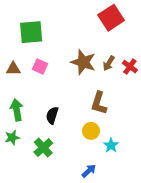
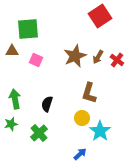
brown star: (83, 62) -> (75, 56), turned 30
brown triangle: (13, 69) -> (12, 51), moved
cyan star: (111, 145) -> (100, 131), size x1.5

